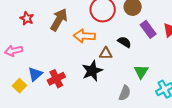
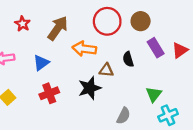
black semicircle: (124, 42) -> (128, 59), turned -144
green triangle: (141, 72) -> (154, 94), moved
blue triangle: (35, 74) -> (41, 63), moved

